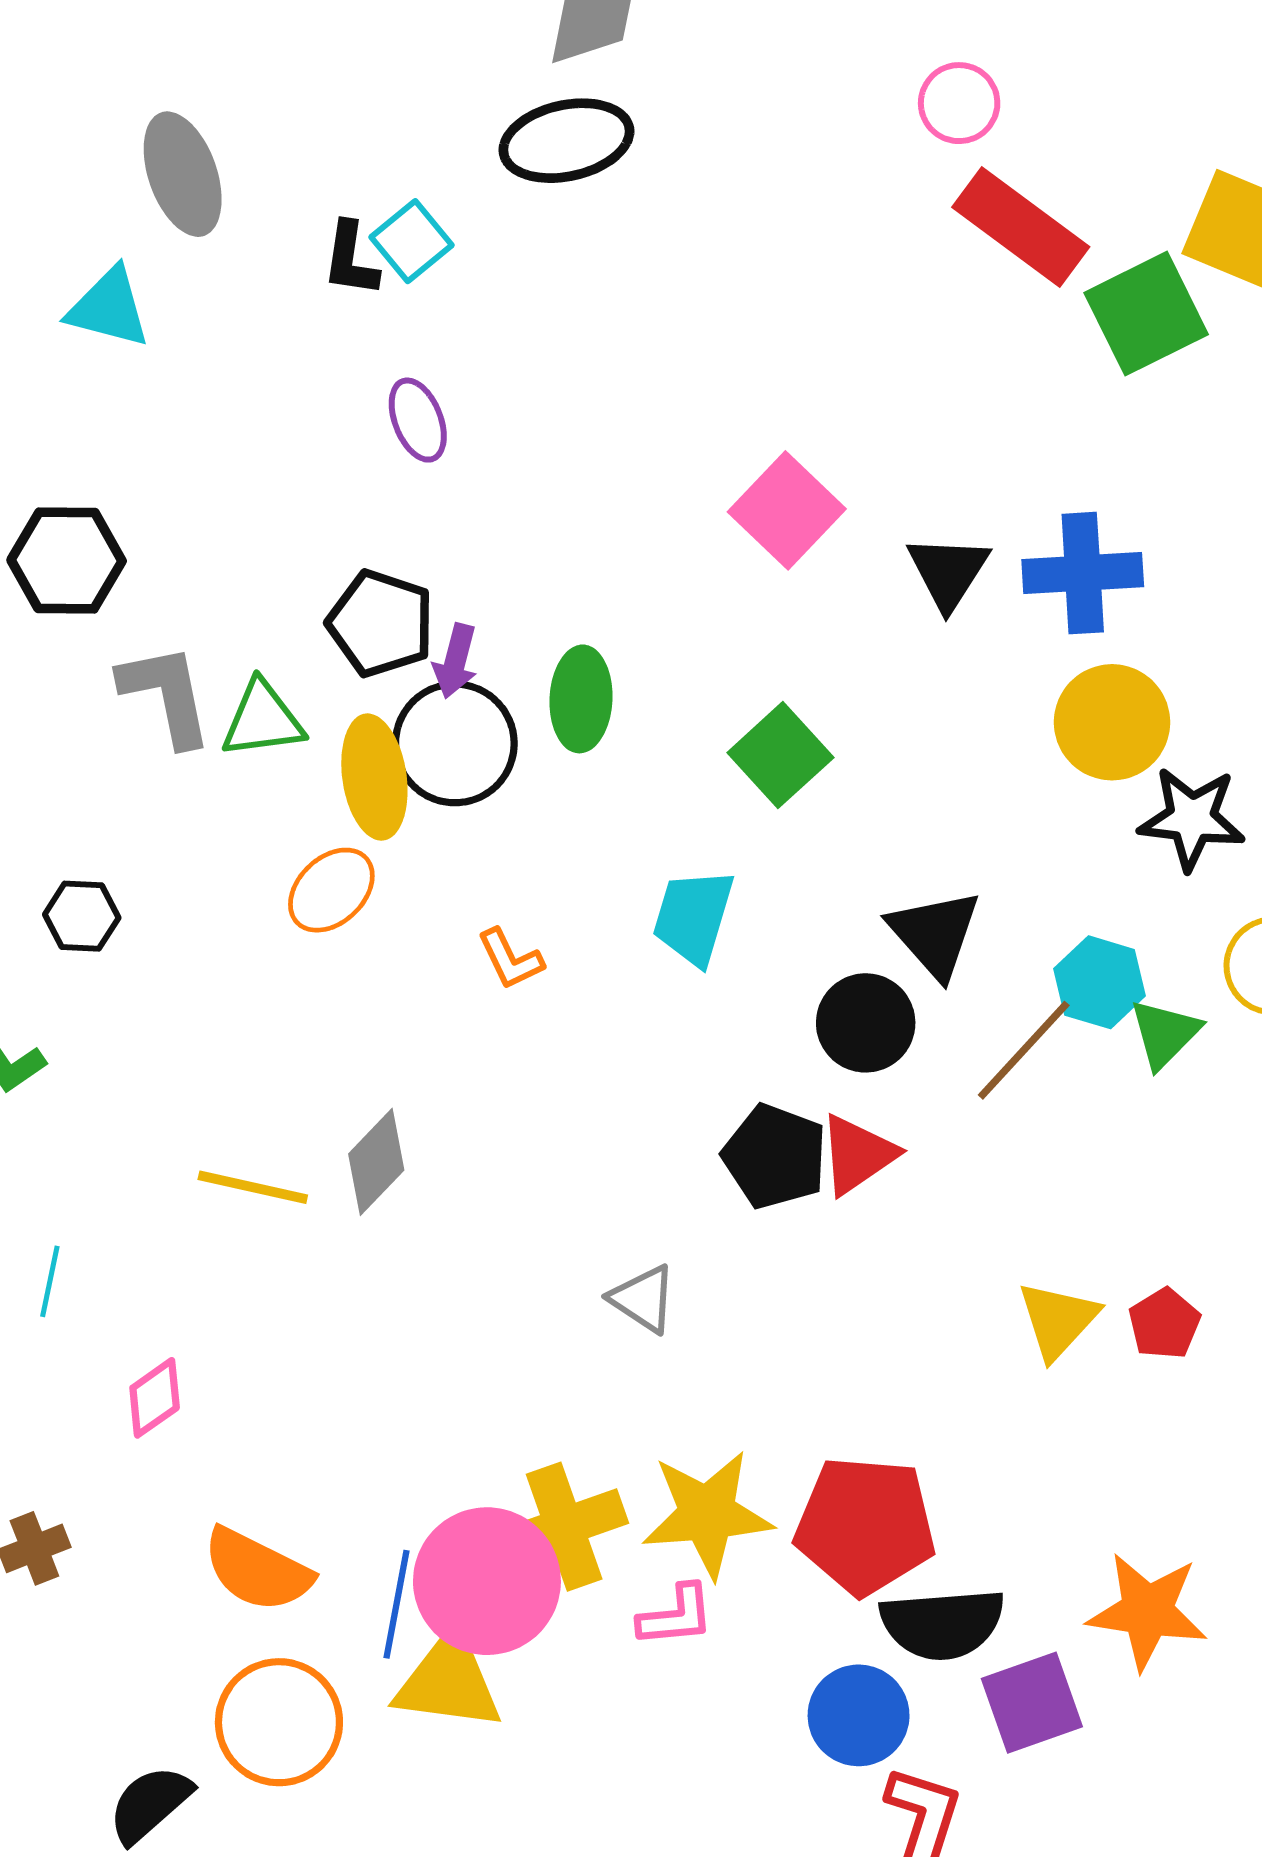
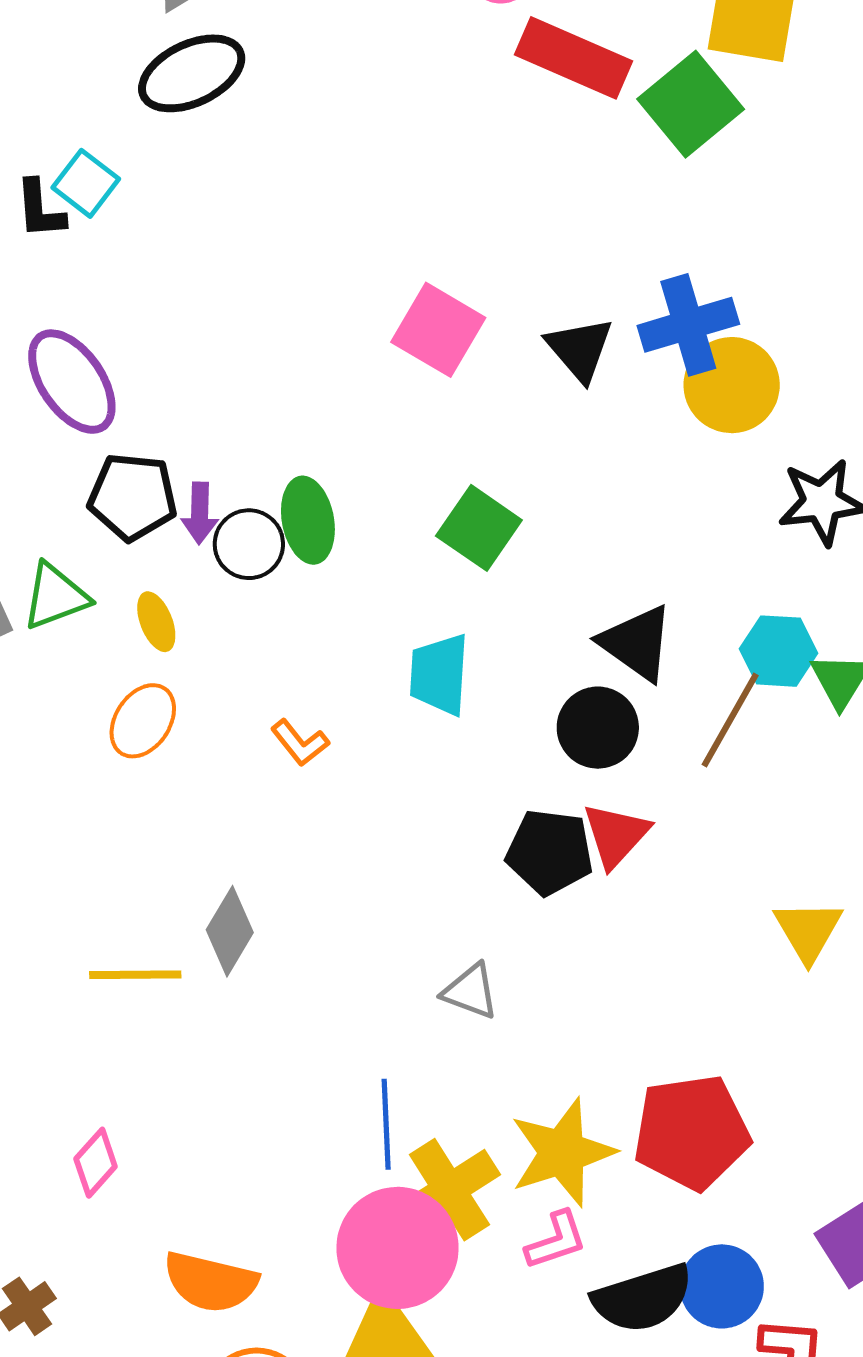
purple ellipse: (418, 420) -> (72, 382), moved, size x1.6
yellow circle: (1112, 722) -> (732, 385), moved
black circle: (455, 743) -> (249, 544), moved, size x0.7
yellow ellipse: (374, 777) -> (156, 622), size x0.6
blue line: (397, 1604) -> (386, 1124), moved
black semicircle: (942, 1624) -> (643, 1298), moved

